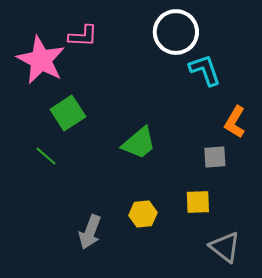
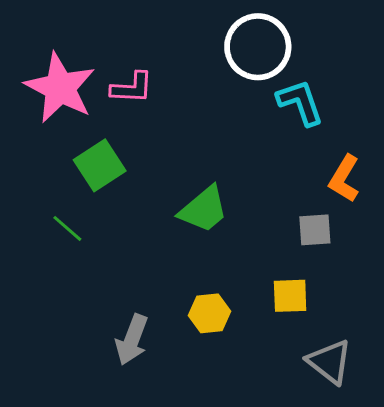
pink L-shape: (83, 36) -> (132, 88), moved

